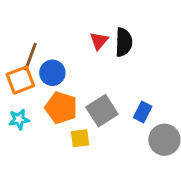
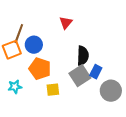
black semicircle: (124, 42) -> (83, 56), moved
gray square: (102, 111) -> (80, 76), moved
cyan star: (19, 119) -> (15, 87), moved

